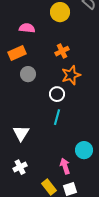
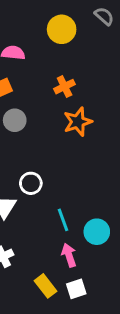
white circle: (57, 94) -> (31, 183), moved
cyan line: (57, 117) -> (63, 220), moved, turned -35

